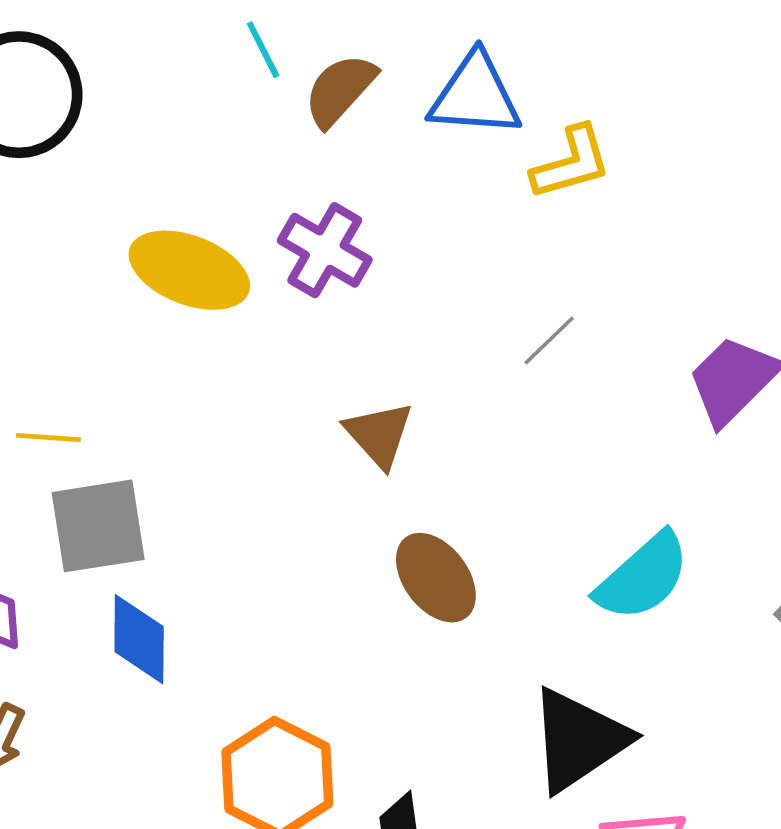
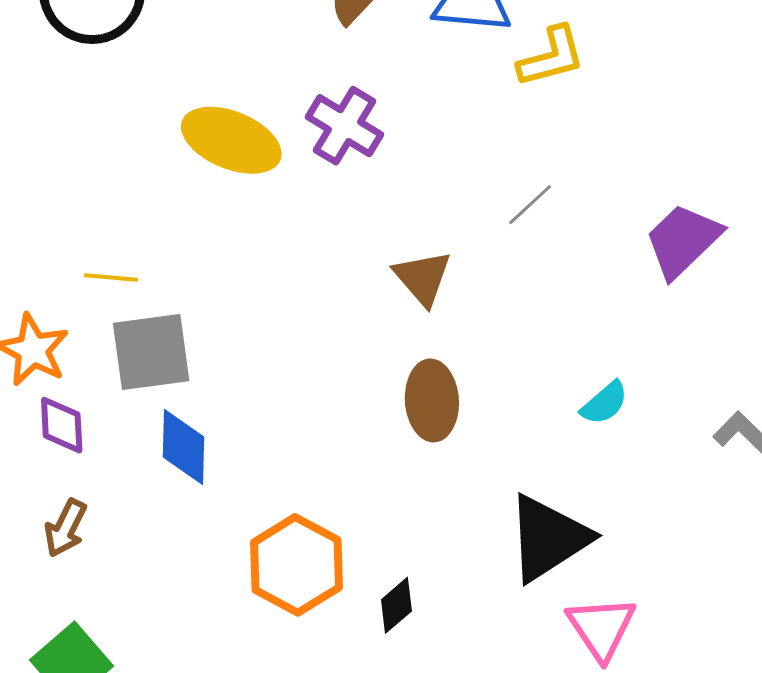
brown triangle: (379, 434) -> (423, 278), moved
cyan semicircle: (643, 577) -> (604, 403), size x0.6
brown ellipse: (436, 578) -> (432, 400), turned 32

